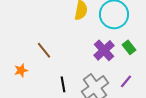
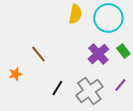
black line: (63, 84) -> (57, 88), turned 42

